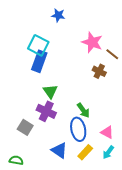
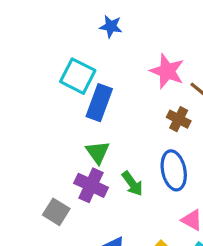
blue rectangle: (39, 61) -> (99, 103), moved
green arrow: (83, 110) -> (132, 184), moved
blue ellipse: (78, 129) -> (174, 170), moved

